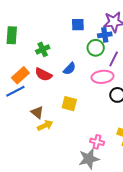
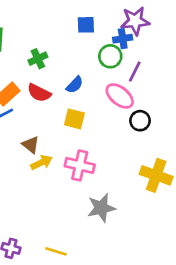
pink ellipse: (102, 77) -> (120, 96), turned 45
yellow square: (69, 104) -> (74, 119), moved
pink cross: (97, 142) -> (80, 165), moved, size x1.5

